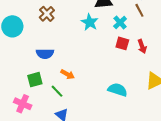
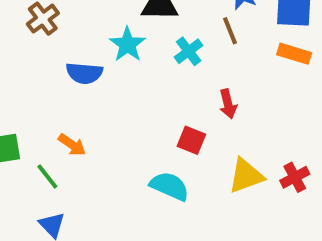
red square: (122, 43) -> (191, 140), moved
blue semicircle: (45, 54) -> (84, 73), moved

